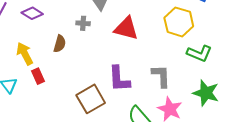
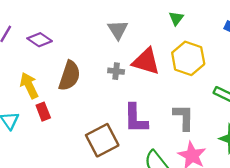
yellow hexagon: (179, 22) -> (188, 58), moved
gray cross: (83, 23) -> (116, 71), moved
brown semicircle: (60, 44) -> (69, 76), size x1.5

